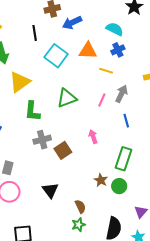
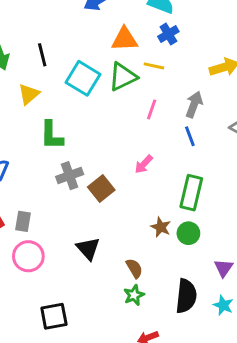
black line: (35, 33) -> (42, 55), moved
cyan square: (56, 56) -> (83, 78), moved
yellow triangle: (20, 82) -> (29, 94), size x0.7
gray arrow: (122, 94) -> (194, 104), moved
green triangle: (67, 98) -> (123, 77), moved
pink arrow: (93, 137) -> (144, 164), turned -112

